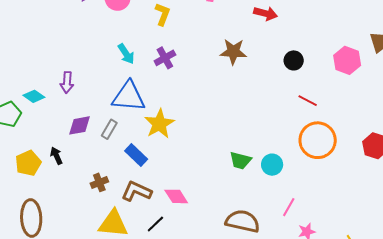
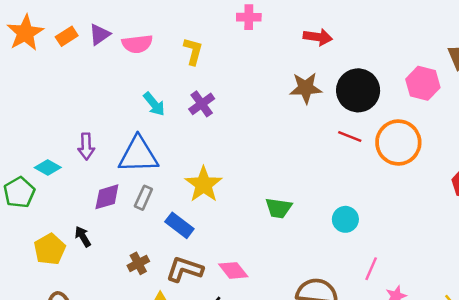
brown star: (233, 52) -> (306, 88), moved
black circle: (294, 60) -> (358, 90), size x1.8
blue triangle: (129, 97) -> (138, 155), moved
red line: (308, 101) -> (350, 137), moved
orange circle: (318, 140) -> (398, 143), moved
green trapezoid: (240, 160) -> (279, 208), moved

